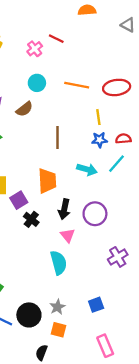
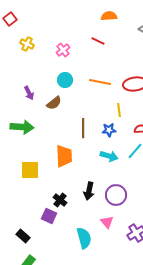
red line: (56, 39) -> (98, 41), moved
blue star: (99, 140) -> (109, 130), moved
orange trapezoid: (47, 181) -> (64, 156), moved
purple square: (19, 200) -> (49, 216), moved, turned -35
pink triangle: (68, 235) -> (107, 222), moved

